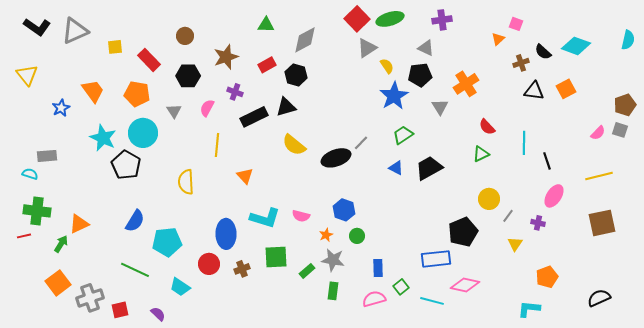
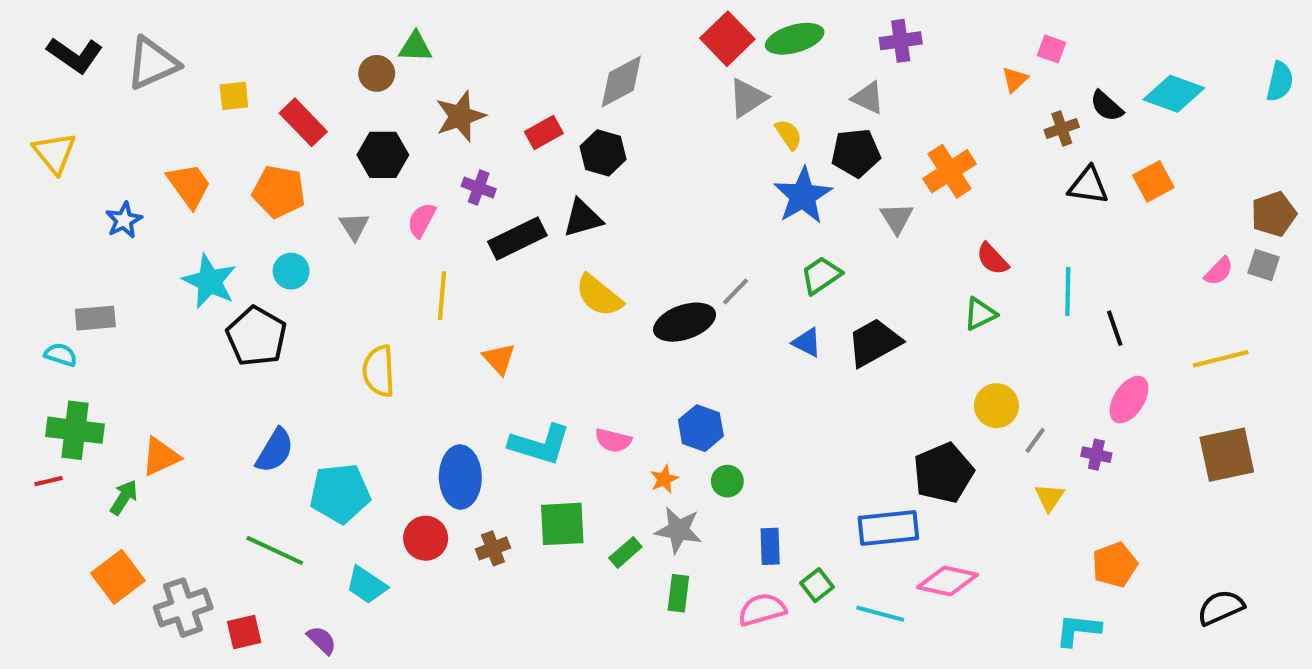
green triangle: (266, 25) -> (415, 47), moved
cyan circle: (143, 133) -> (291, 271), size x0.6

